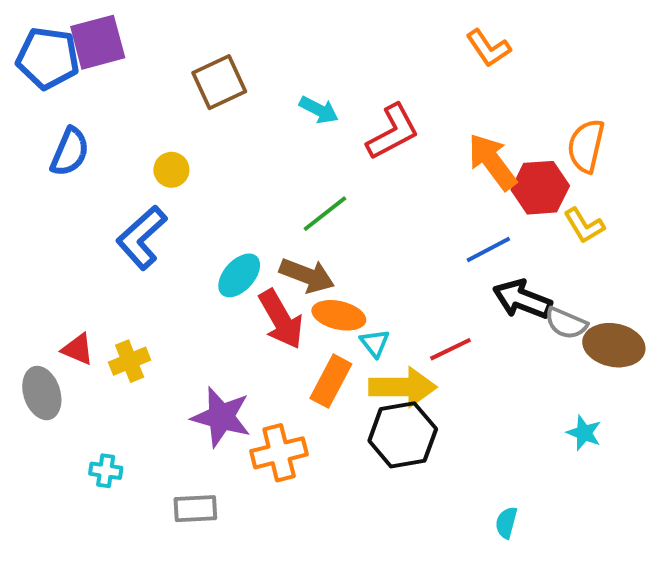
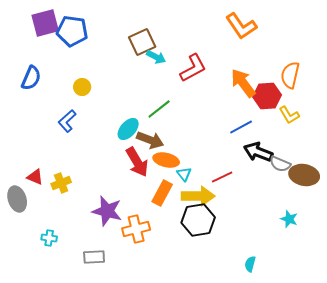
orange L-shape: (488, 48) -> (241, 26), size x1.4
blue pentagon: (48, 58) -> (72, 31), moved
brown square: (219, 82) -> (142, 42), moved
blue L-shape: (142, 238) -> (67, 121), size x0.7
cyan ellipse: (239, 275) -> (128, 129), moved

